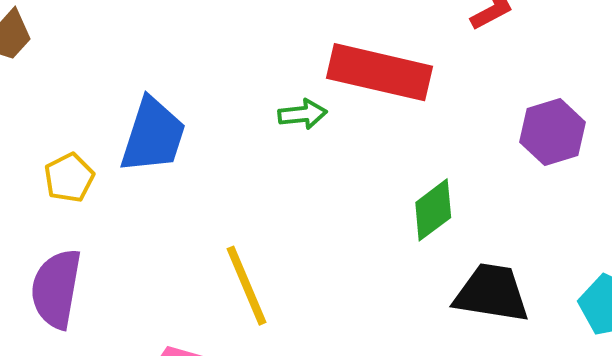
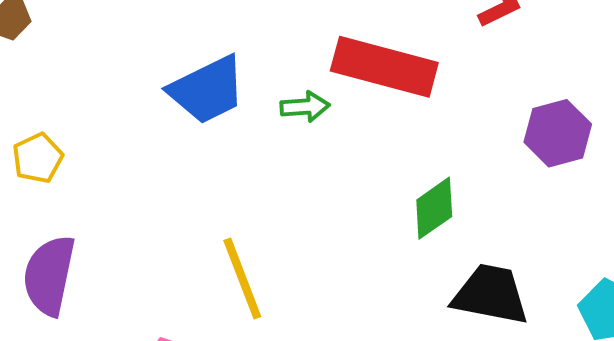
blue trapezoid: (153, 135) -> (207, 90), moved, turned 44
yellow pentagon: (69, 178) -> (38, 158), moved

